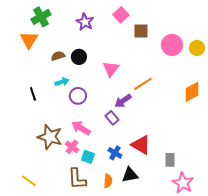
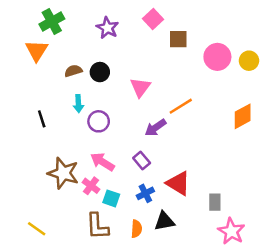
cyan arrow: (62, 82) -> (78, 104), turned 104
purple rectangle: (112, 118) -> (142, 161), moved
blue cross: (115, 153) -> (145, 193), turned 32

